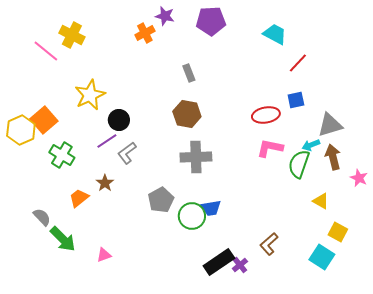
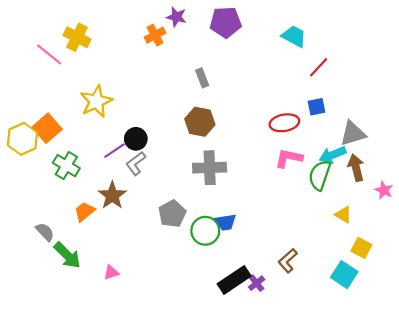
black circle: (119, 120) -> (136, 139), moved
cyan arrow: (311, 145) -> (333, 155), size x1.4
brown star: (105, 183) -> (112, 195), size x1.5

